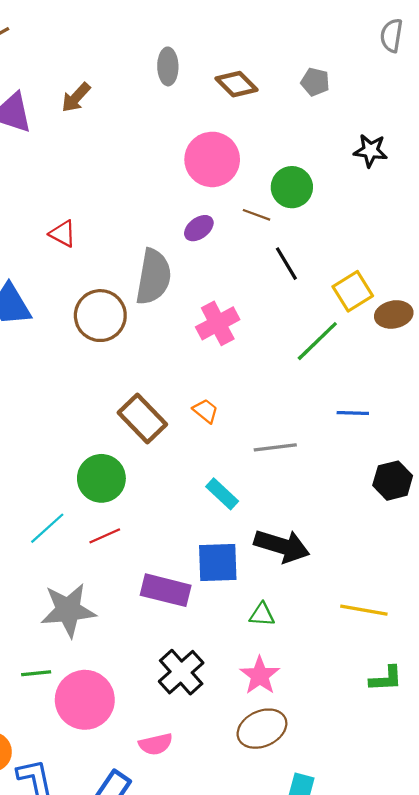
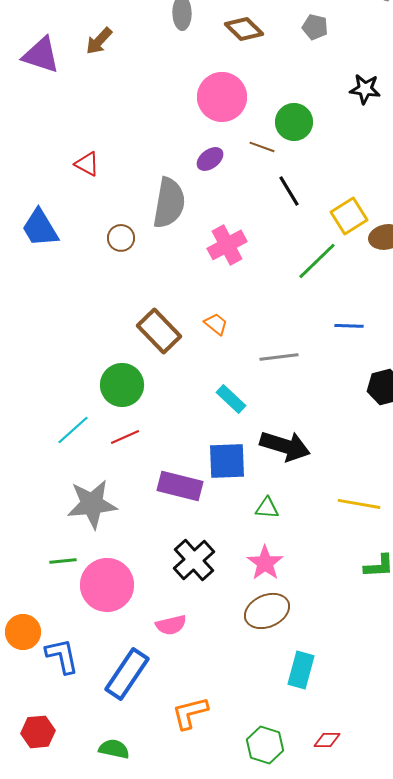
brown circle: (100, 316) -> (121, 238), size x0.6

